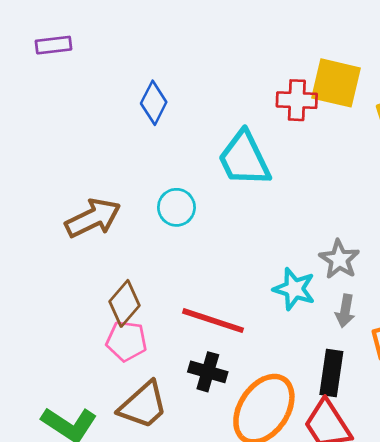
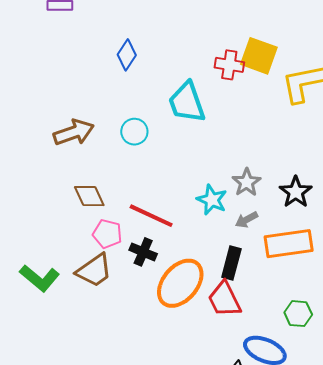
brown diamond: (124, 303) -> (89, 196), turned -72
gray arrow: (345, 311) -> (246, 220), turned 45
pink pentagon: (126, 341) -> (107, 234), moved

